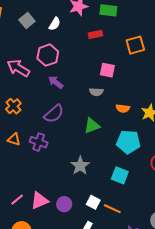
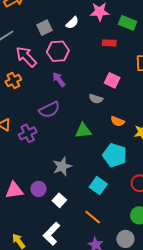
gray square: (27, 21) -> (44, 28), moved
orange cross: (13, 106) -> (13, 80), moved
purple cross: (39, 142) -> (28, 133), turned 30
white square: (93, 202) -> (59, 200), moved
purple circle: (64, 204) -> (38, 189), moved
orange line: (112, 209) -> (93, 217), moved

